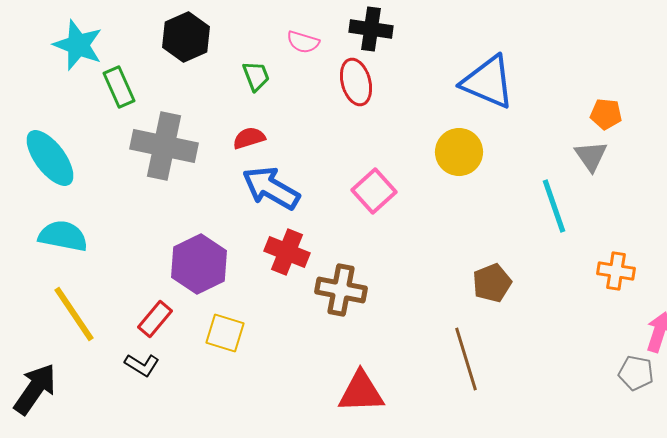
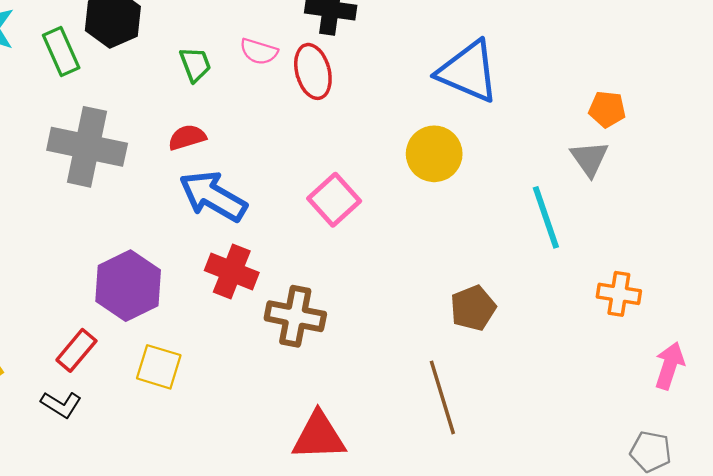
pink semicircle: (303, 42) -> (259, 51), moved
green rectangle: (119, 87) -> (61, 51), moved
gray pentagon: (636, 373) -> (651, 452), moved

